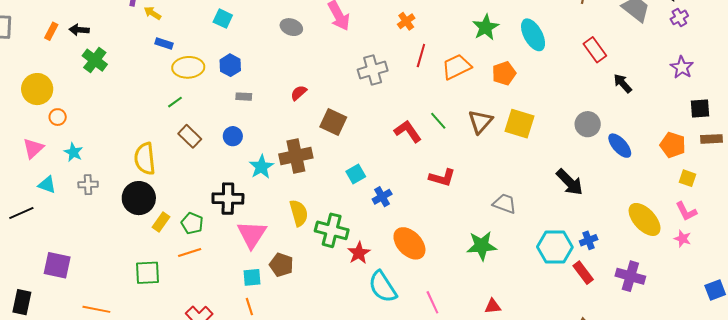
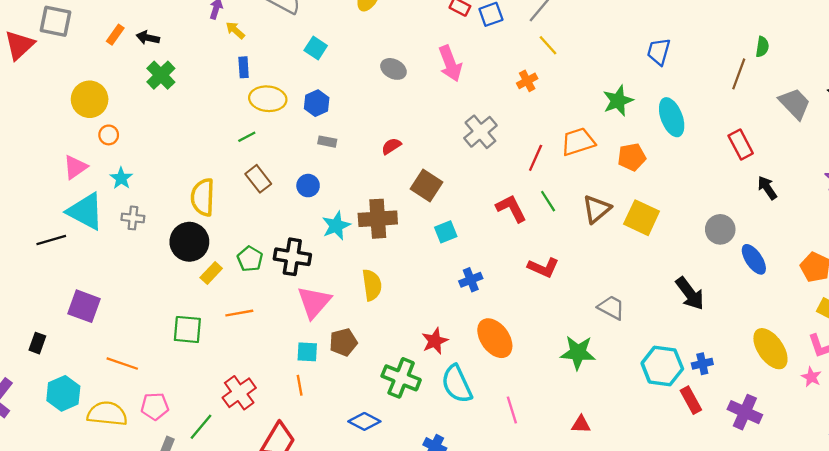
blue rectangle: (164, 44) -> (244, 67), turned 60
red line: (421, 56) -> (536, 158), moved
gray cross: (373, 70) -> (480, 132), turned -32
cyan square: (356, 174) -> (446, 232), moved
cyan triangle: (47, 185) -> (85, 211), size x1.8
green pentagon: (192, 223) -> (250, 259), moved
green cross: (332, 230) -> (401, 378), moved
brown pentagon: (281, 265) -> (343, 342), turned 30
black rectangle: (22, 302) -> (37, 343), size x0.7

